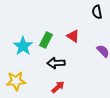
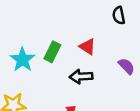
black arrow: (56, 63) -> (81, 77), moved

